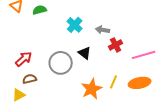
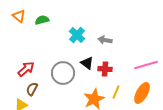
red cross: (116, 45) -> (105, 69), moved, turned 32
brown semicircle: (30, 79) -> (32, 89), turned -48
orange ellipse: (140, 83) -> (142, 93), turned -50

